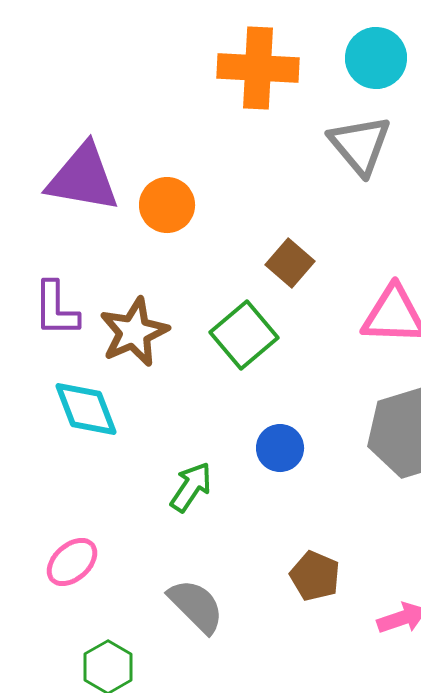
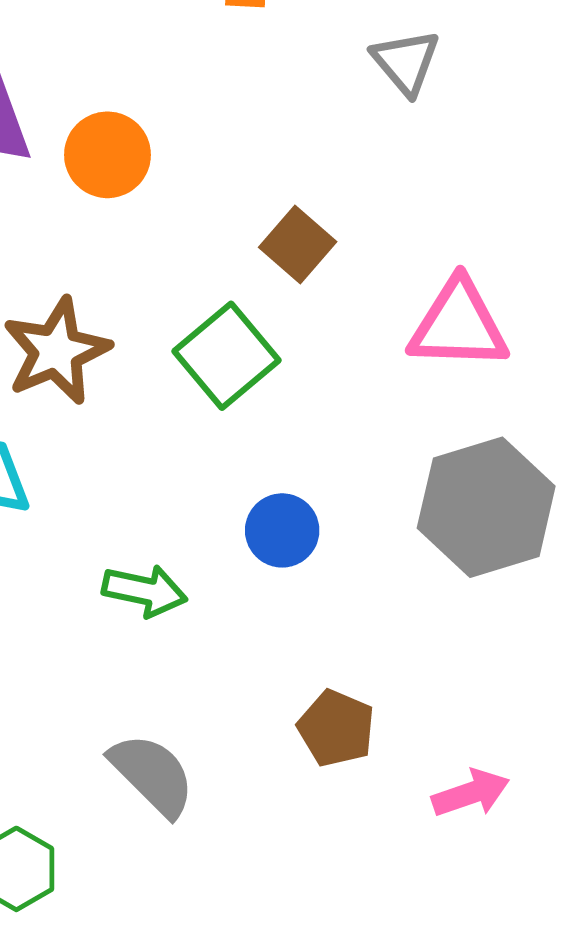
gray triangle: (360, 145) -> (406, 62), size x0.7
green arrow: (191, 487) -> (145, 591), turned 68

